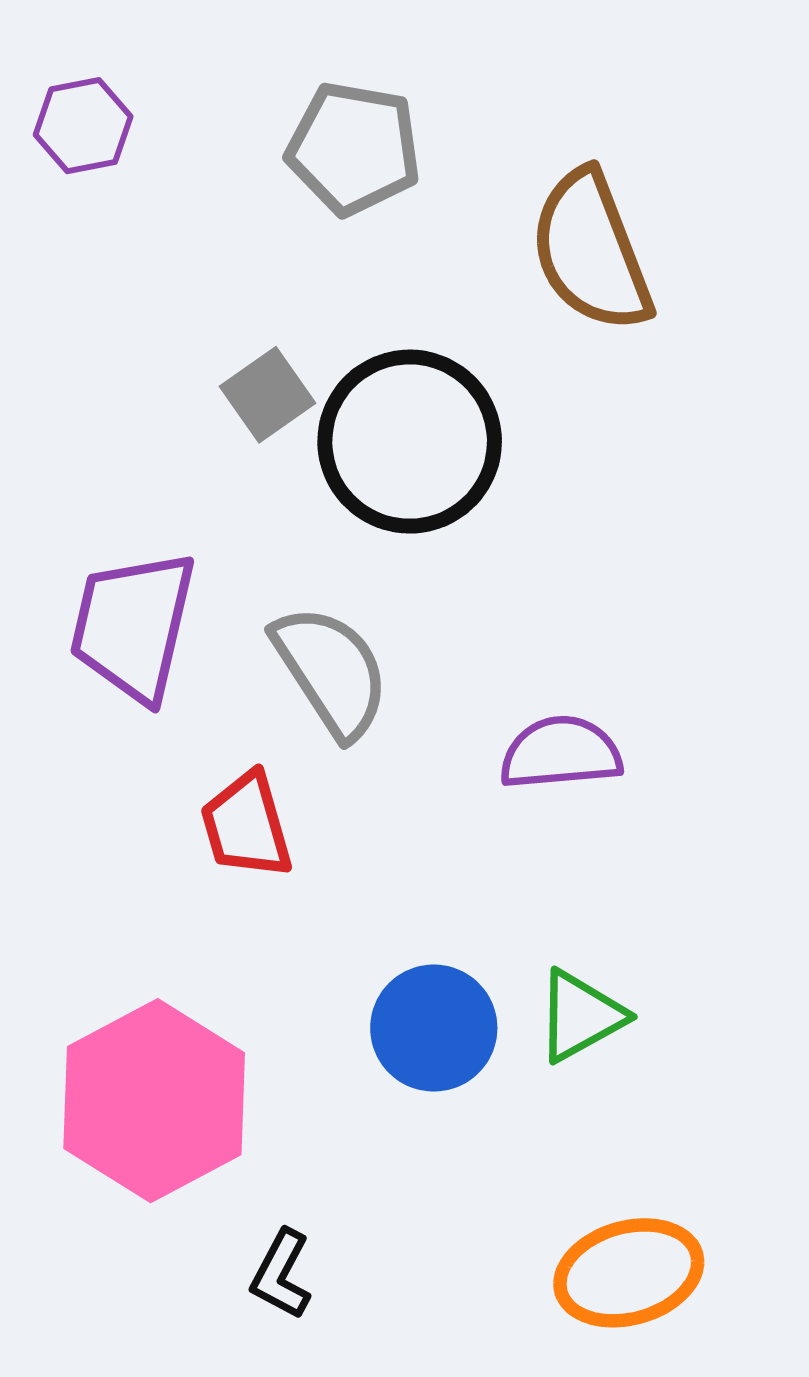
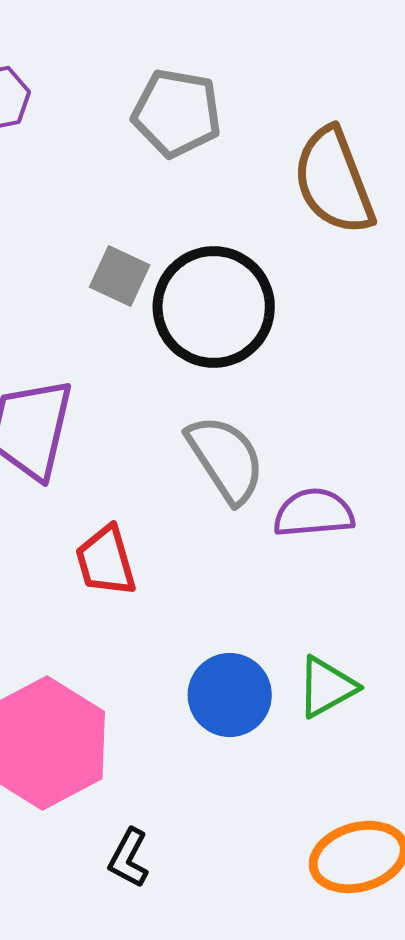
gray square: (268, 395) -> (120, 276), turned -30
gray semicircle: (331, 671) -> (226, 459), moved

